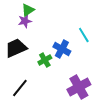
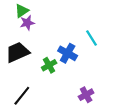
green triangle: (28, 10) -> (22, 11), moved
purple cross: (79, 87) -> (86, 95), size x0.6

